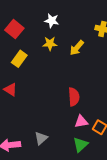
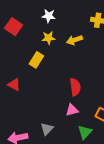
yellow arrow: (77, 48) -> (75, 40), turned 35
yellow rectangle: (19, 59) -> (36, 60), moved
pink triangle: (81, 122) -> (72, 110), moved

